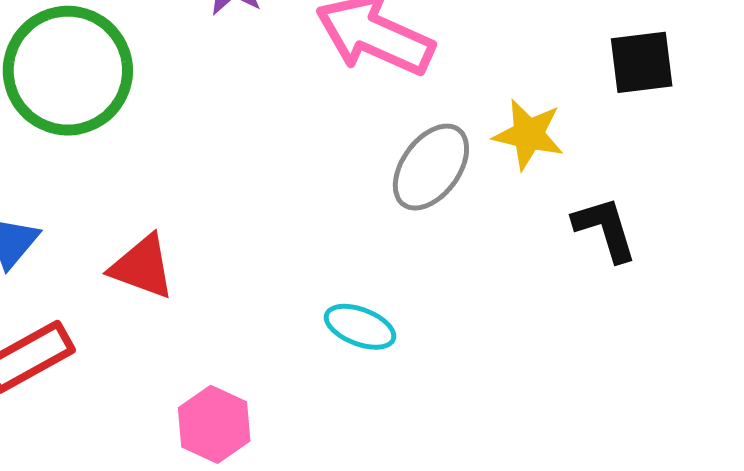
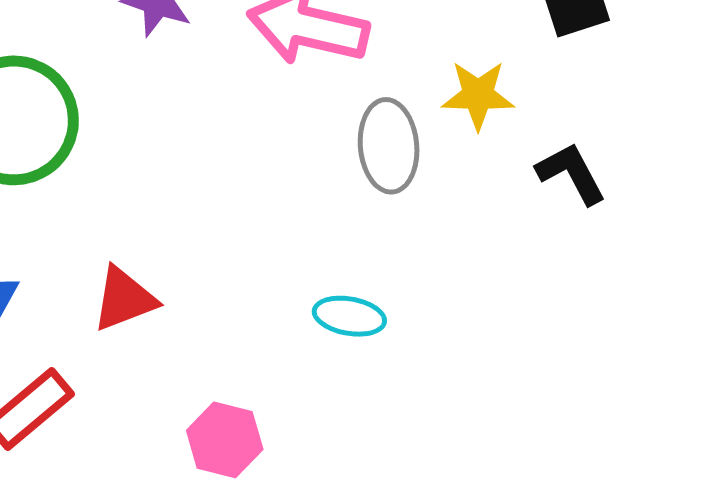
gray ellipse: (431, 167) -> (389, 146), turned -30
red triangle: (142, 267) -> (124, 299), turned -30

